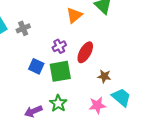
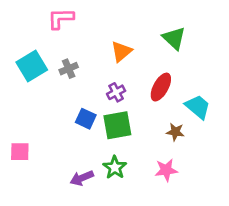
orange triangle: (74, 15) -> (121, 51), moved
red ellipse: (85, 52) -> (161, 87), moved
cyan trapezoid: (121, 97) -> (198, 107), moved

